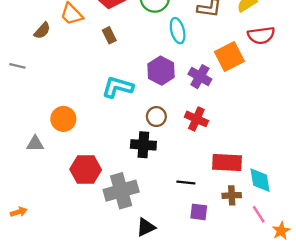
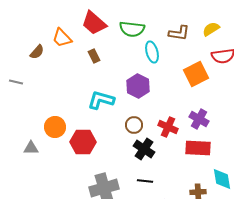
purple cross: (200, 77) -> (199, 119), moved
black cross: (143, 145) -> (144, 149), moved, turned 30
red rectangle: (227, 162) -> (198, 148), moved
red hexagon: (86, 170) -> (83, 142), moved
black line: (186, 182) -> (145, 181), moved

